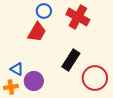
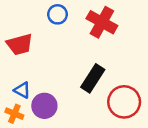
red trapezoid: (37, 32) -> (20, 44), moved, turned 45
orange cross: (11, 87) -> (14, 114), turned 32

